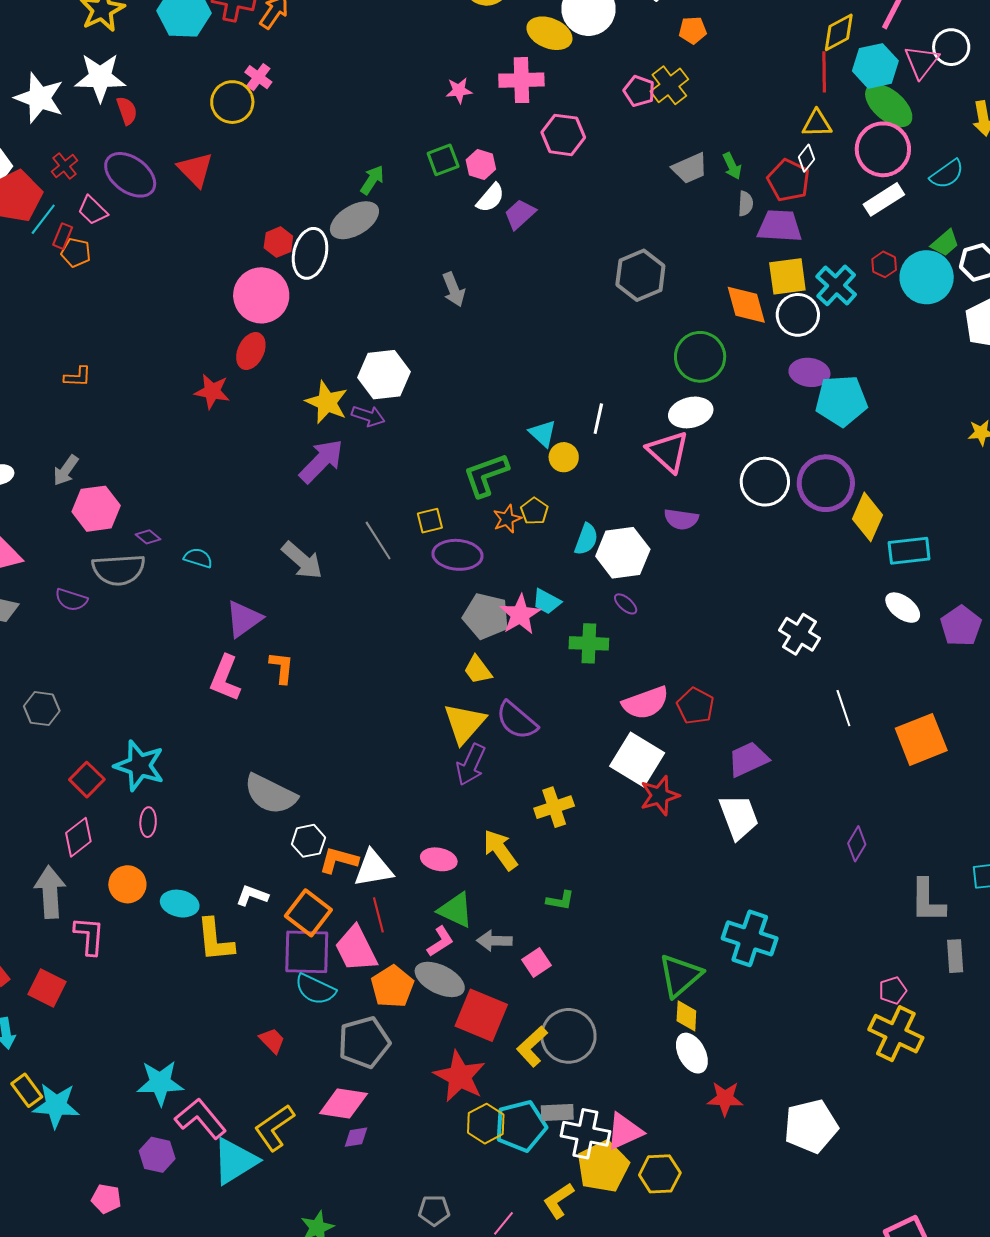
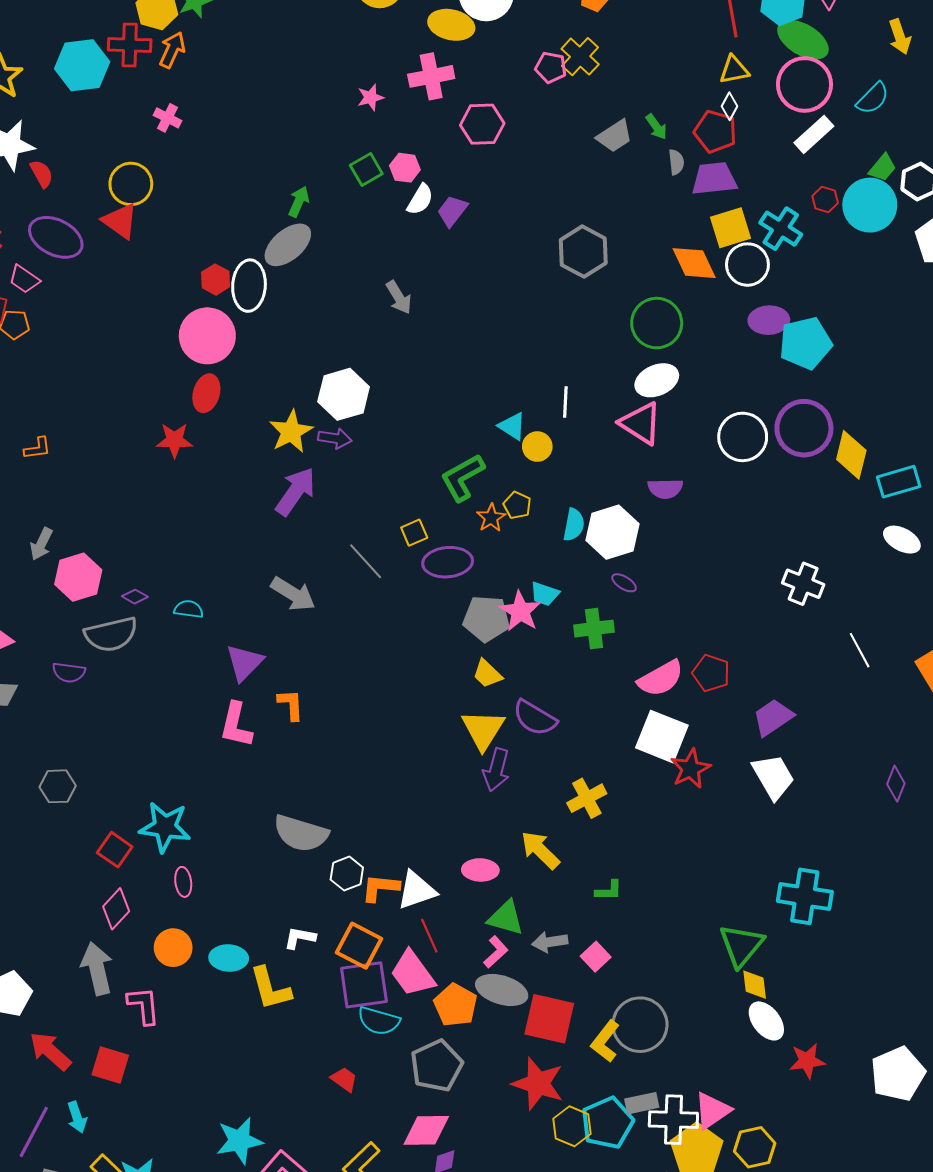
yellow circle: (232, 102) -> (131, 184), moved
yellow star: (327, 402) -> (291, 432), turned 30

